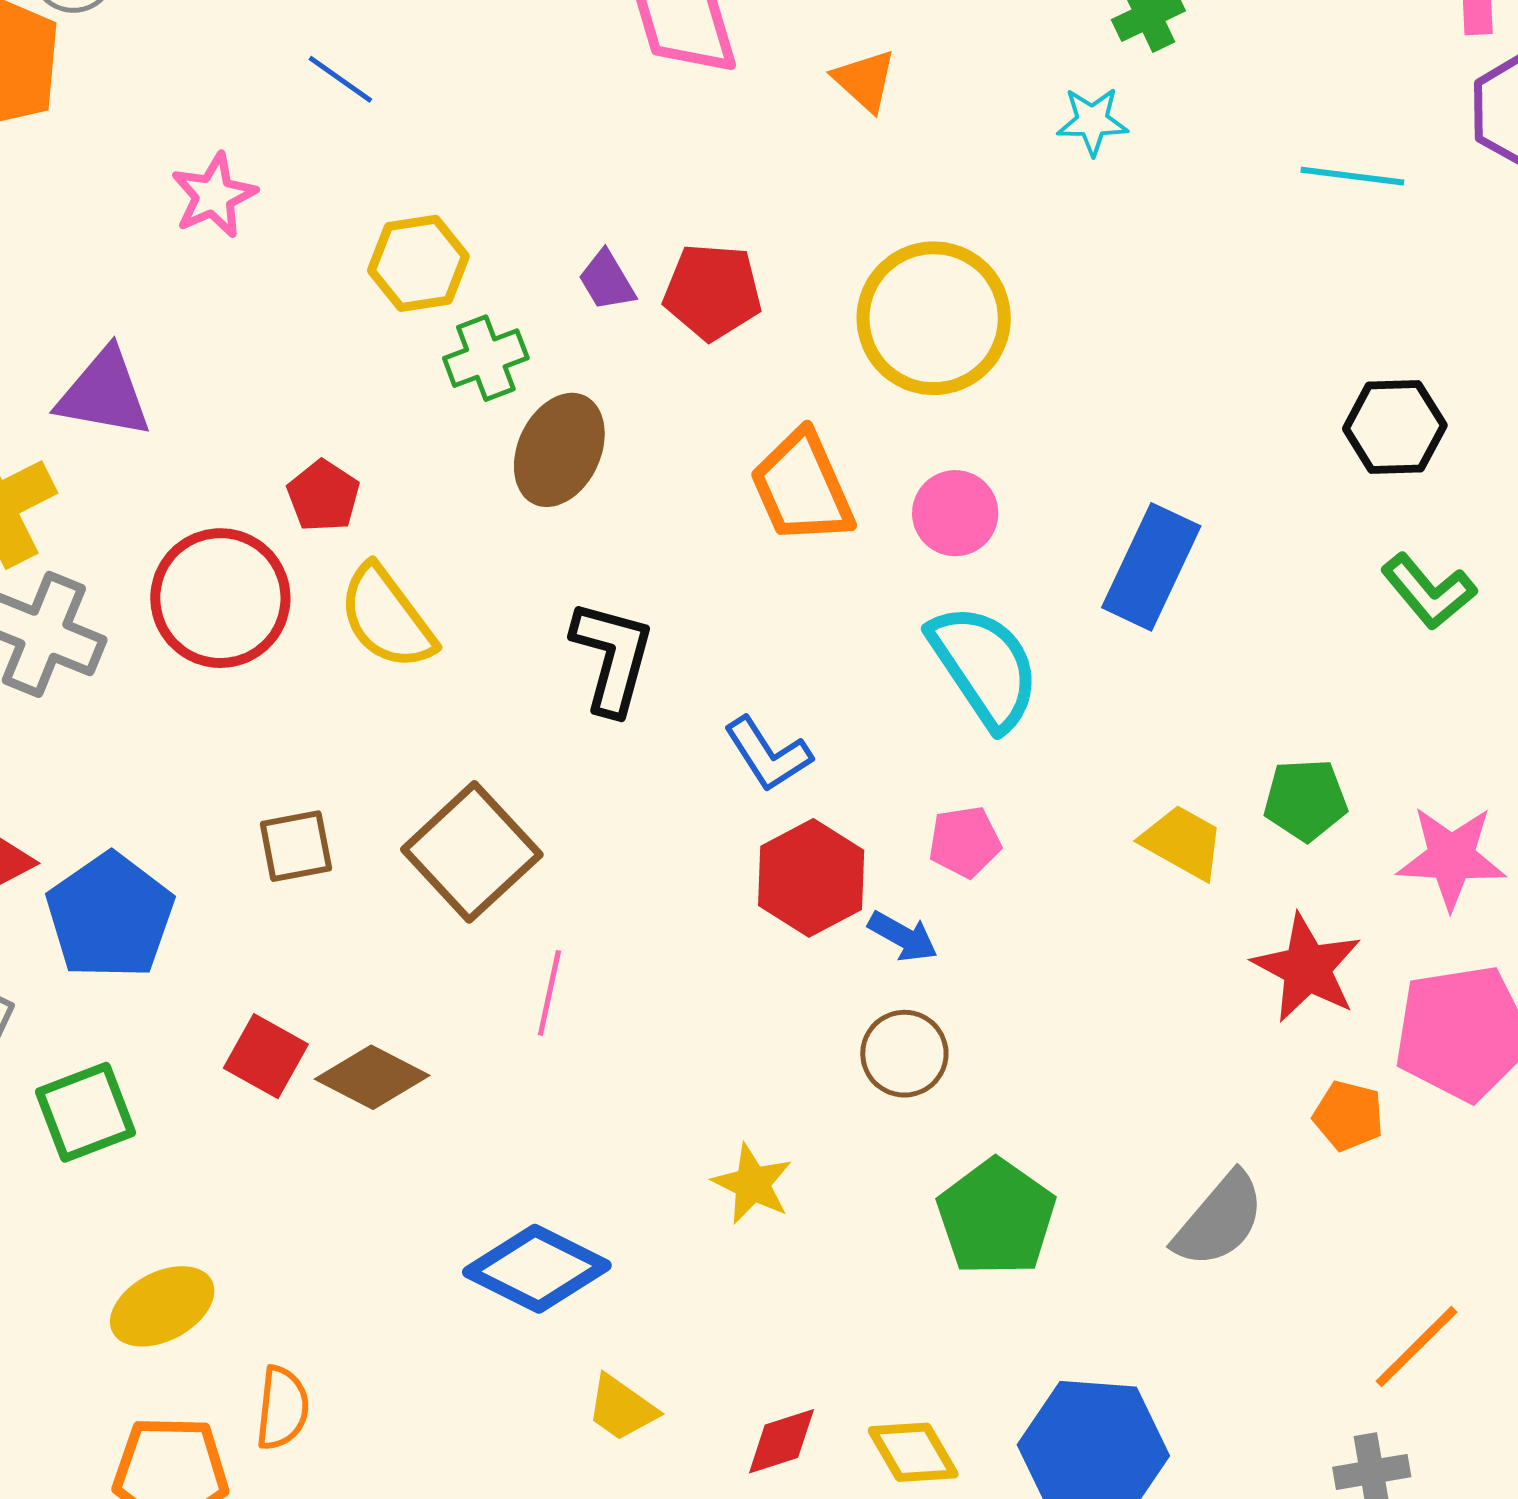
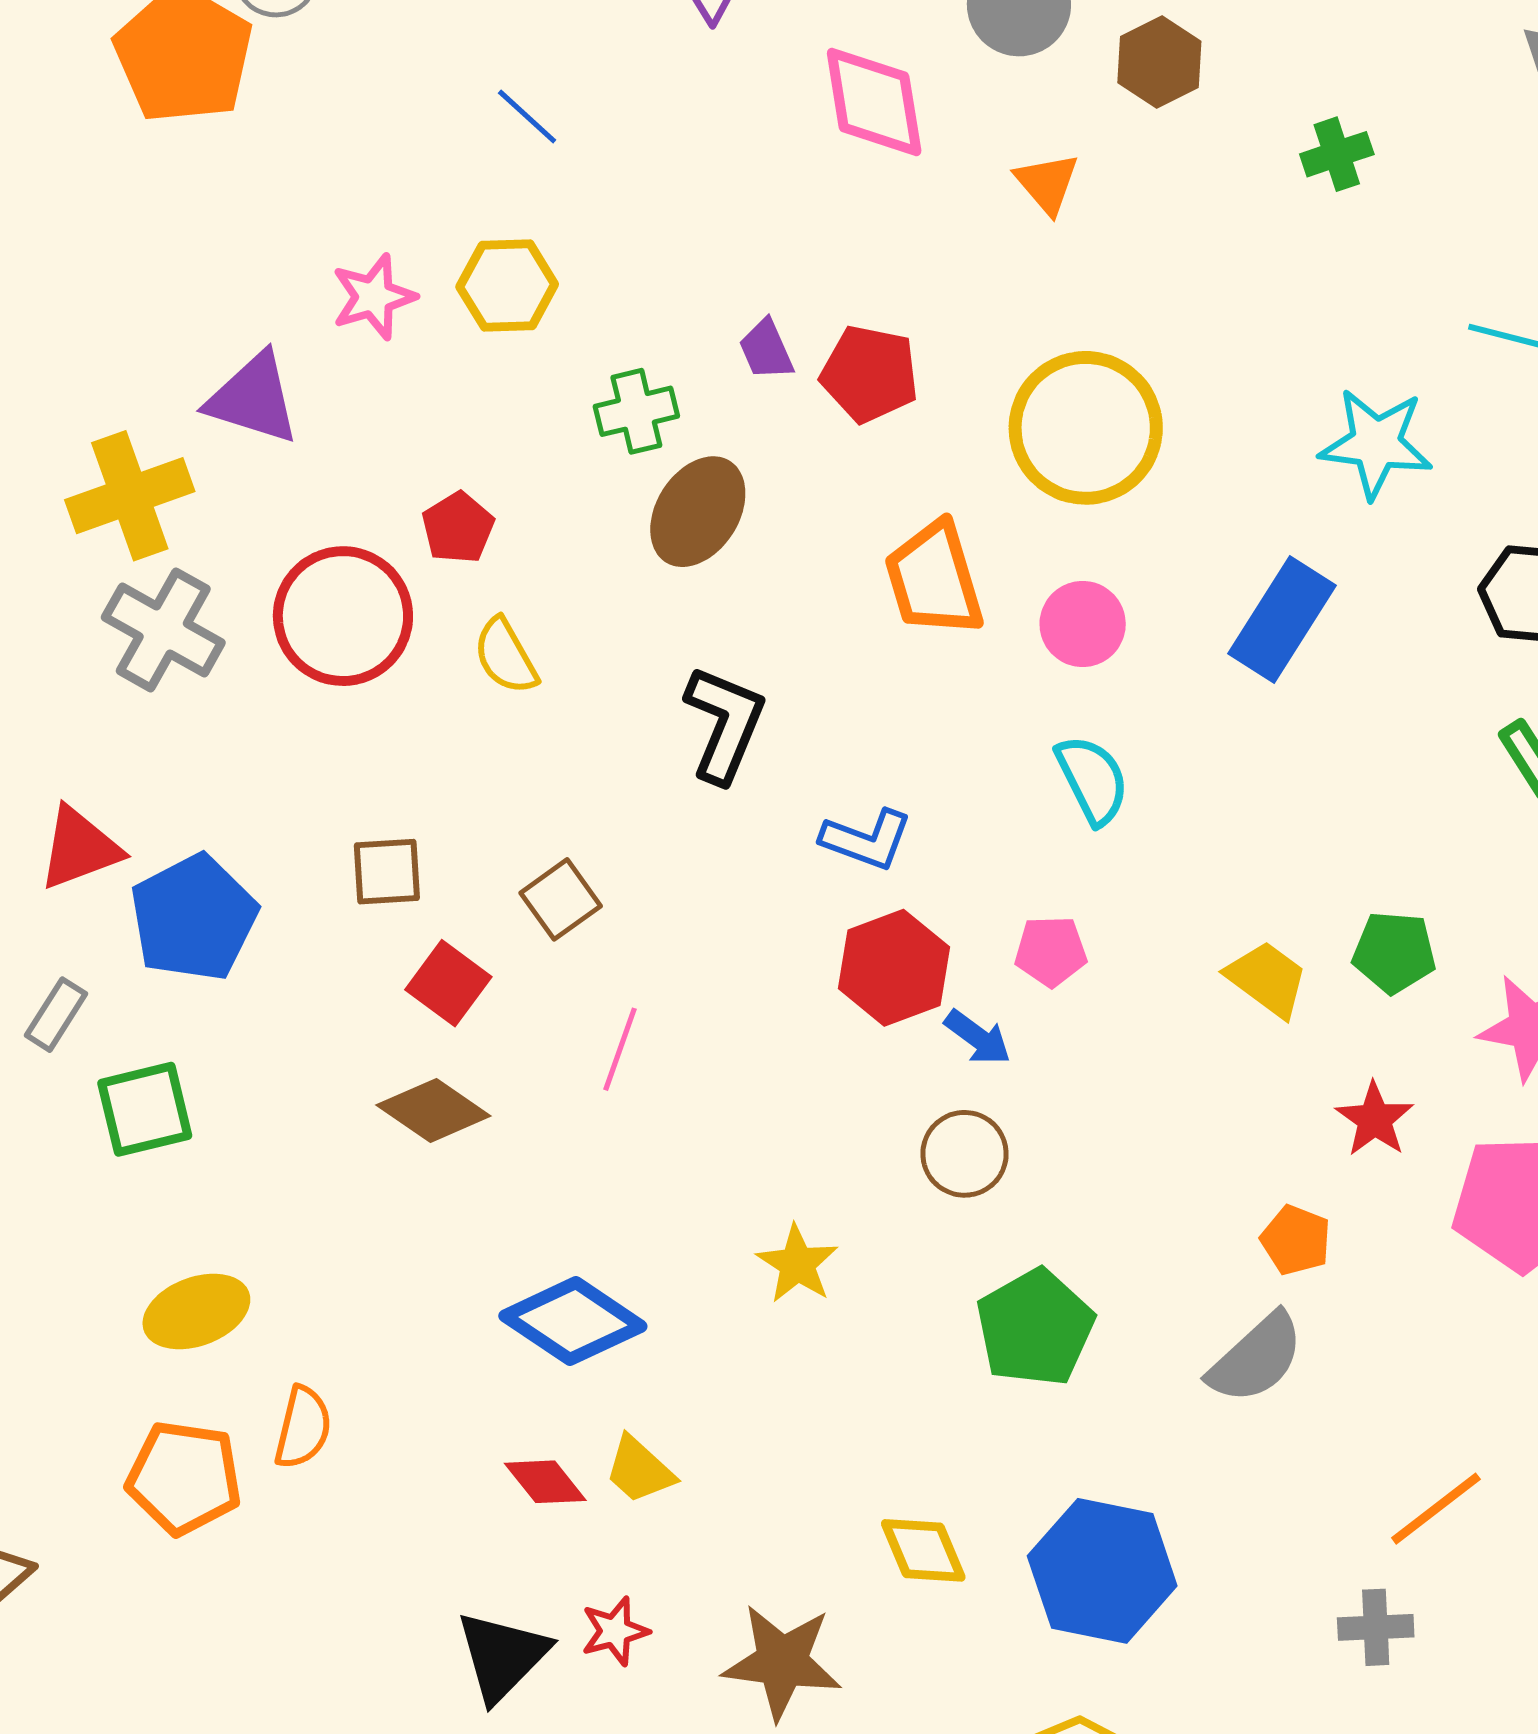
cyan star: (1092, 121) -> (1376, 443), moved, size x1.6
pink star: (214, 196) -> (374, 297), moved
yellow hexagon: (418, 263) -> (507, 285), moved
blue rectangle: (1151, 567) -> (1282, 620), moved
yellow semicircle: (387, 617) -> (506, 656), size x0.7
cyan semicircle: (984, 666) -> (1092, 780), size x0.7
blue L-shape: (768, 754) -> (867, 840), turned -44
brown square: (472, 852) -> (561, 899), size x0.6
red star: (1307, 968) -> (1375, 1119), size x0.7
red square: (266, 1056) -> (448, 983), moved
orange pentagon: (1348, 1116) -> (1296, 1240), moved
red diamond: (781, 1441) -> (545, 1482), moved, turned 62

